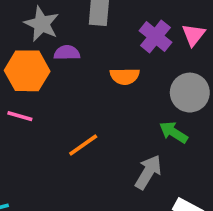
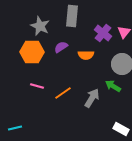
purple semicircle: (67, 53) -> (61, 47), moved, turned -32
pink line: (20, 116) -> (37, 86), moved
gray arrow: (148, 172) -> (92, 98), moved

